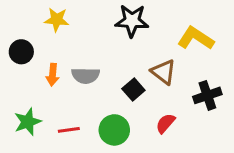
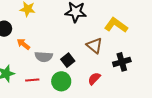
orange arrow: (53, 75) -> (23, 44), turned 120
gray semicircle: (86, 76) -> (44, 57), moved
black square: (133, 90) -> (68, 60), moved

